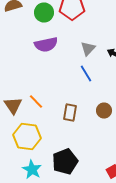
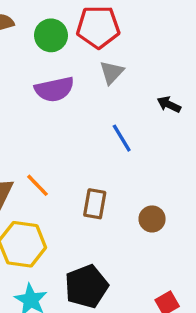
gray triangle: (88, 48) -> (112, 72), moved
brown circle: (104, 110) -> (152, 219), moved

